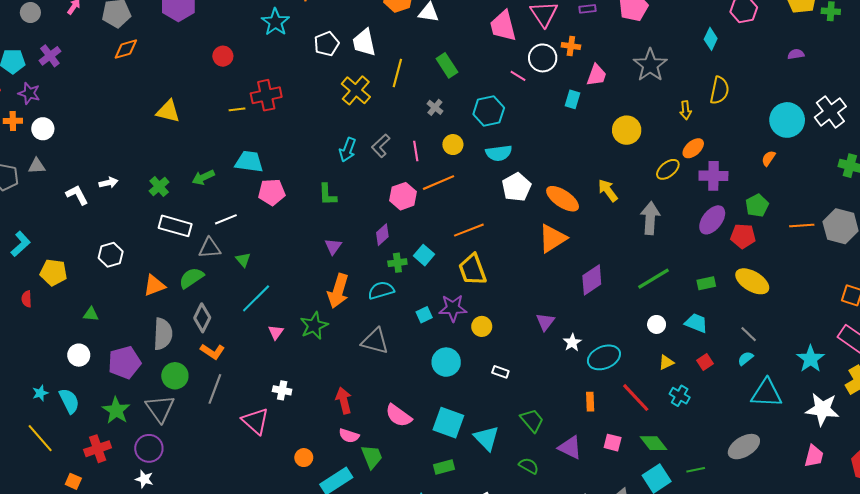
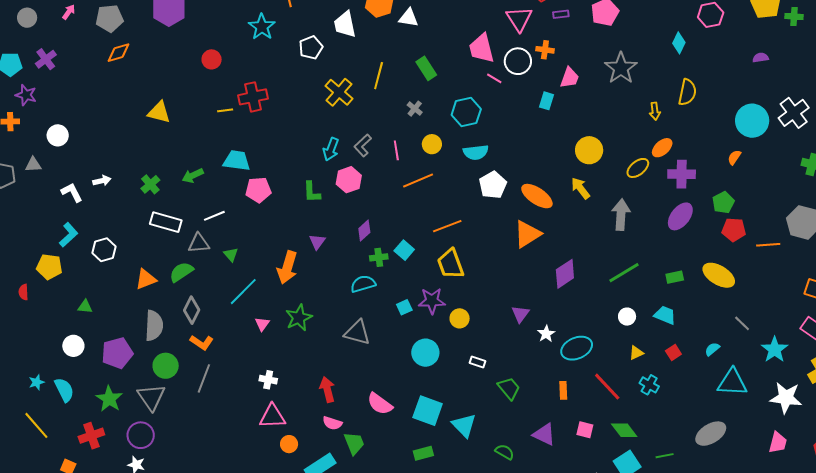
pink trapezoid: (503, 26) -> (482, 48), moved
white trapezoid: (364, 42) -> (345, 24), moved
white circle: (43, 129) -> (58, 135), moved
yellow circle: (627, 130) -> (589, 150), moved
pink hexagon: (403, 196) -> (349, 180), moved
orange line: (802, 226) -> (768, 245), moved
red pentagon: (743, 236) -> (734, 230), moved
cyan L-shape: (21, 244) -> (69, 235), moved
orange arrow: (338, 291) -> (287, 268), moved
gray line: (749, 334) -> (742, 323), moved
green trapezoid: (532, 420) -> (509, 388), moved
pink triangle: (255, 421) -> (272, 416), moved, turned -44

